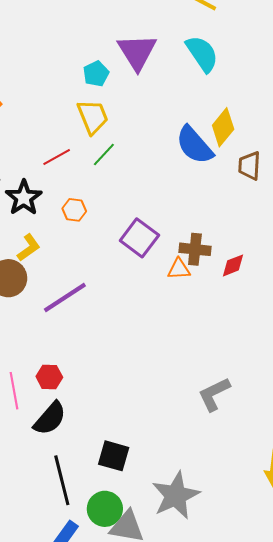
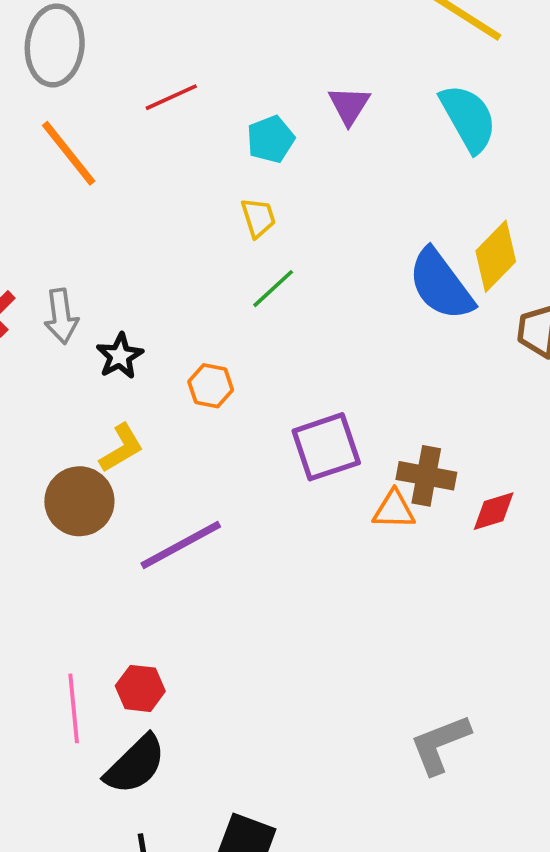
purple triangle: (137, 52) -> (349, 105), size x0.6
yellow trapezoid: (93, 117) -> (258, 218), size x0.6
red line: (57, 157) -> (171, 97), moved
black star: (24, 198) -> (120, 356), size x0.7
purple square: (139, 238) -> (326, 447), turned 30

